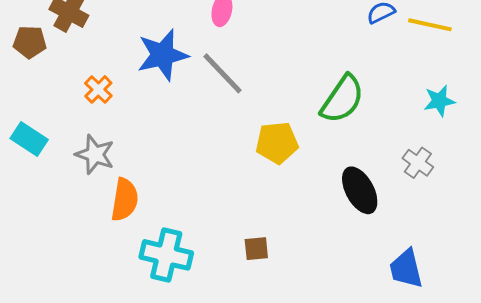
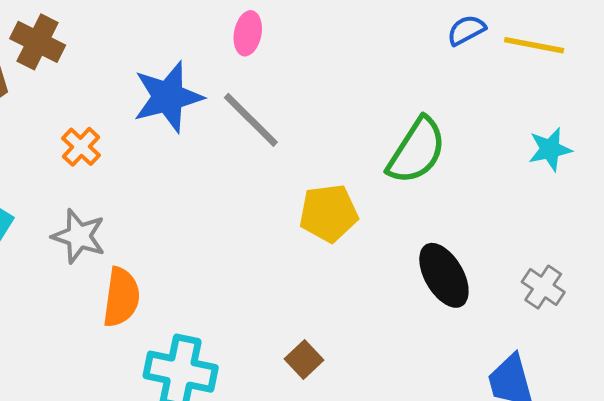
gray cross: (418, 163) -> (543, 287), moved
brown square: (256, 249) -> (304, 359), turned -36

